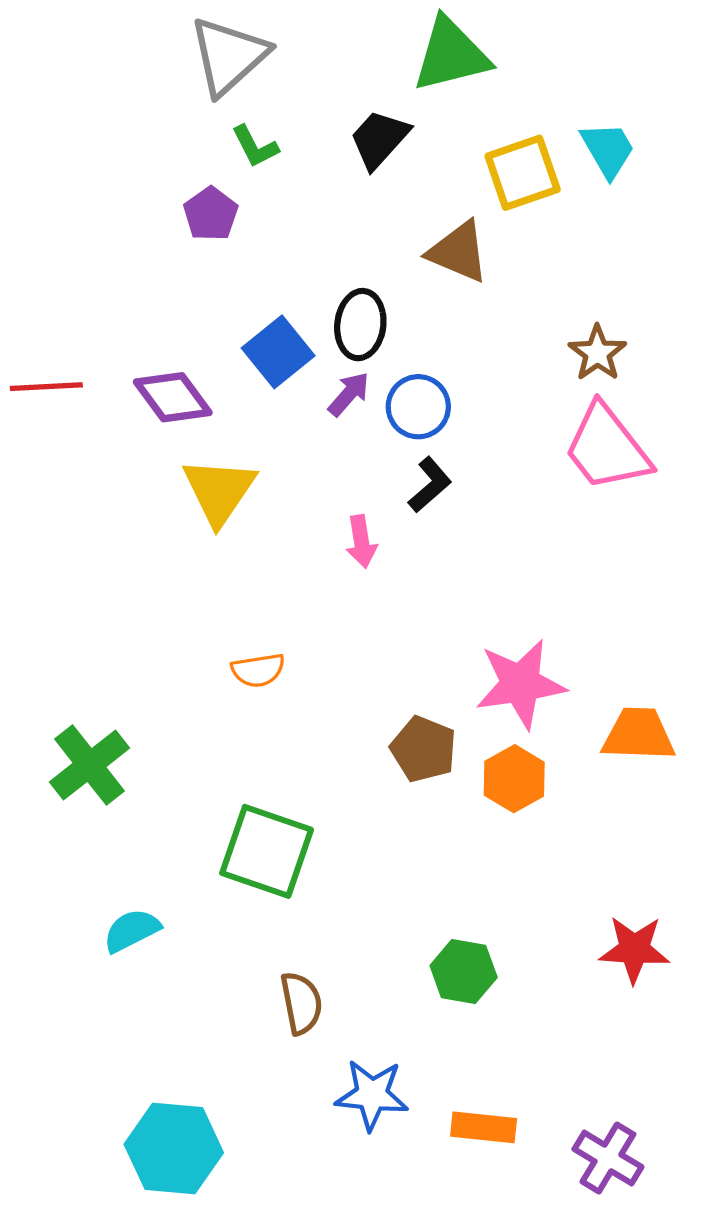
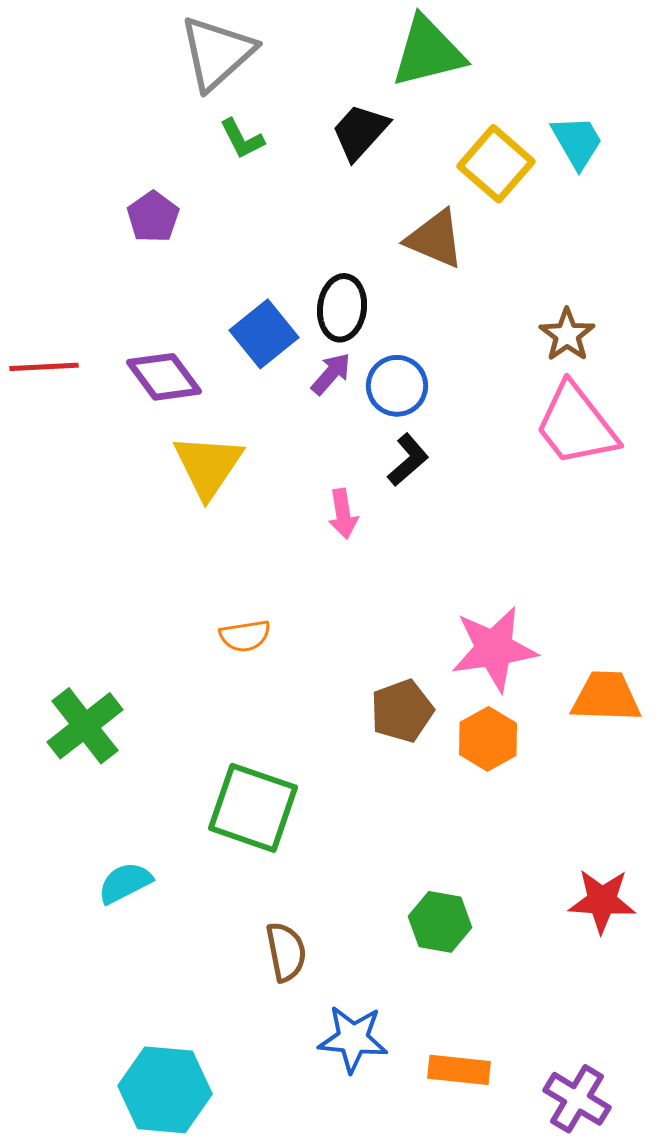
yellow square: (523, 173) -> (496, 164), turned -30
purple pentagon: (211, 214) -> (153, 217), moved
brown pentagon: (424, 749) -> (402, 711), turned 30

